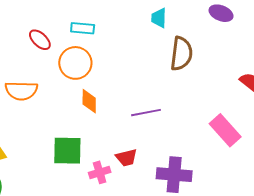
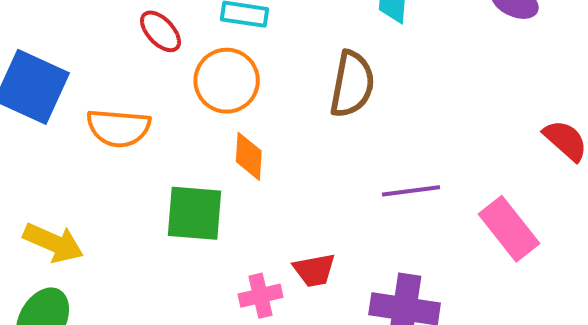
brown semicircle: (181, 54) -> (352, 84), moved
purple line: (146, 113) -> (411, 191), moved
green square: (67, 151) -> (195, 213), moved

